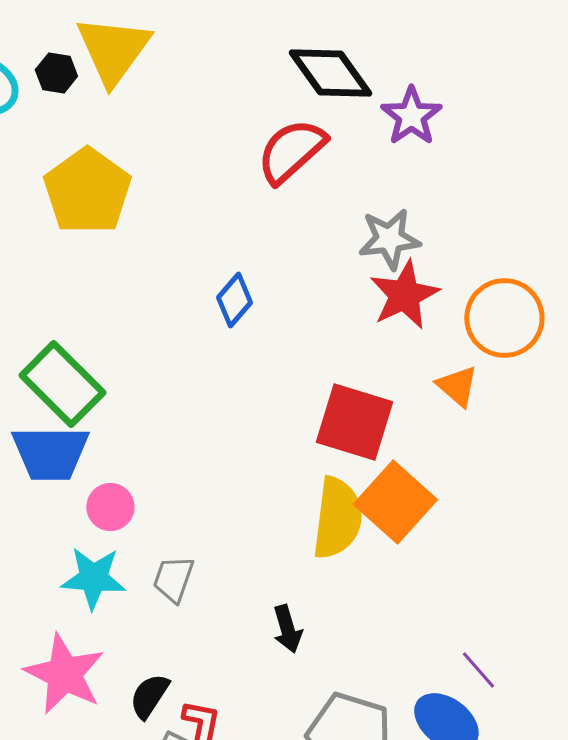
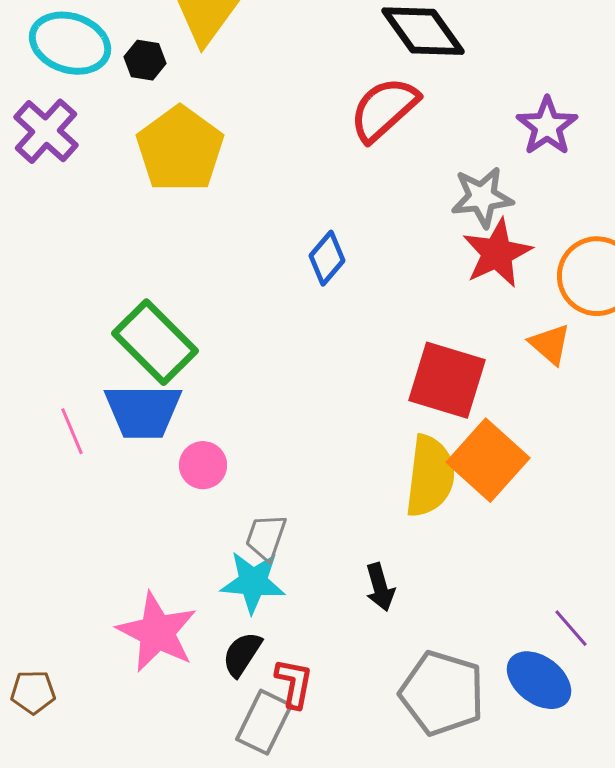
black hexagon: (56, 73) -> (145, 60), moved
purple star: (411, 116) -> (547, 126), moved
cyan star: (93, 578) -> (253, 582), moved

